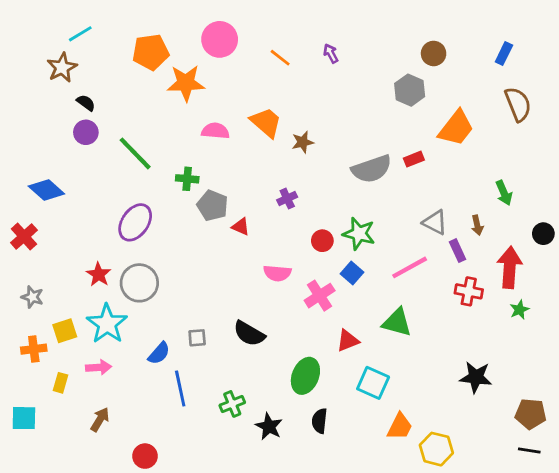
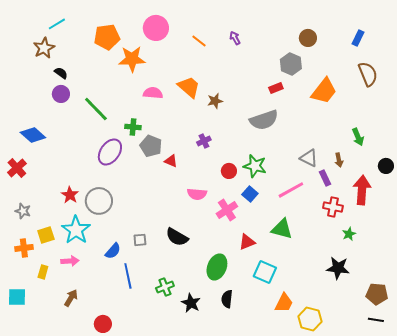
red rectangle: (414, 159) -> (276, 88), moved
purple ellipse: (135, 222) -> (110, 152), moved
green star: (519, 310) -> (349, 234), moved

